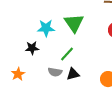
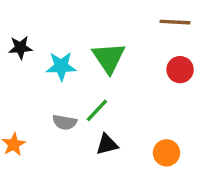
black star: (32, 48) -> (20, 48), moved
gray semicircle: (55, 72) -> (65, 122), moved

